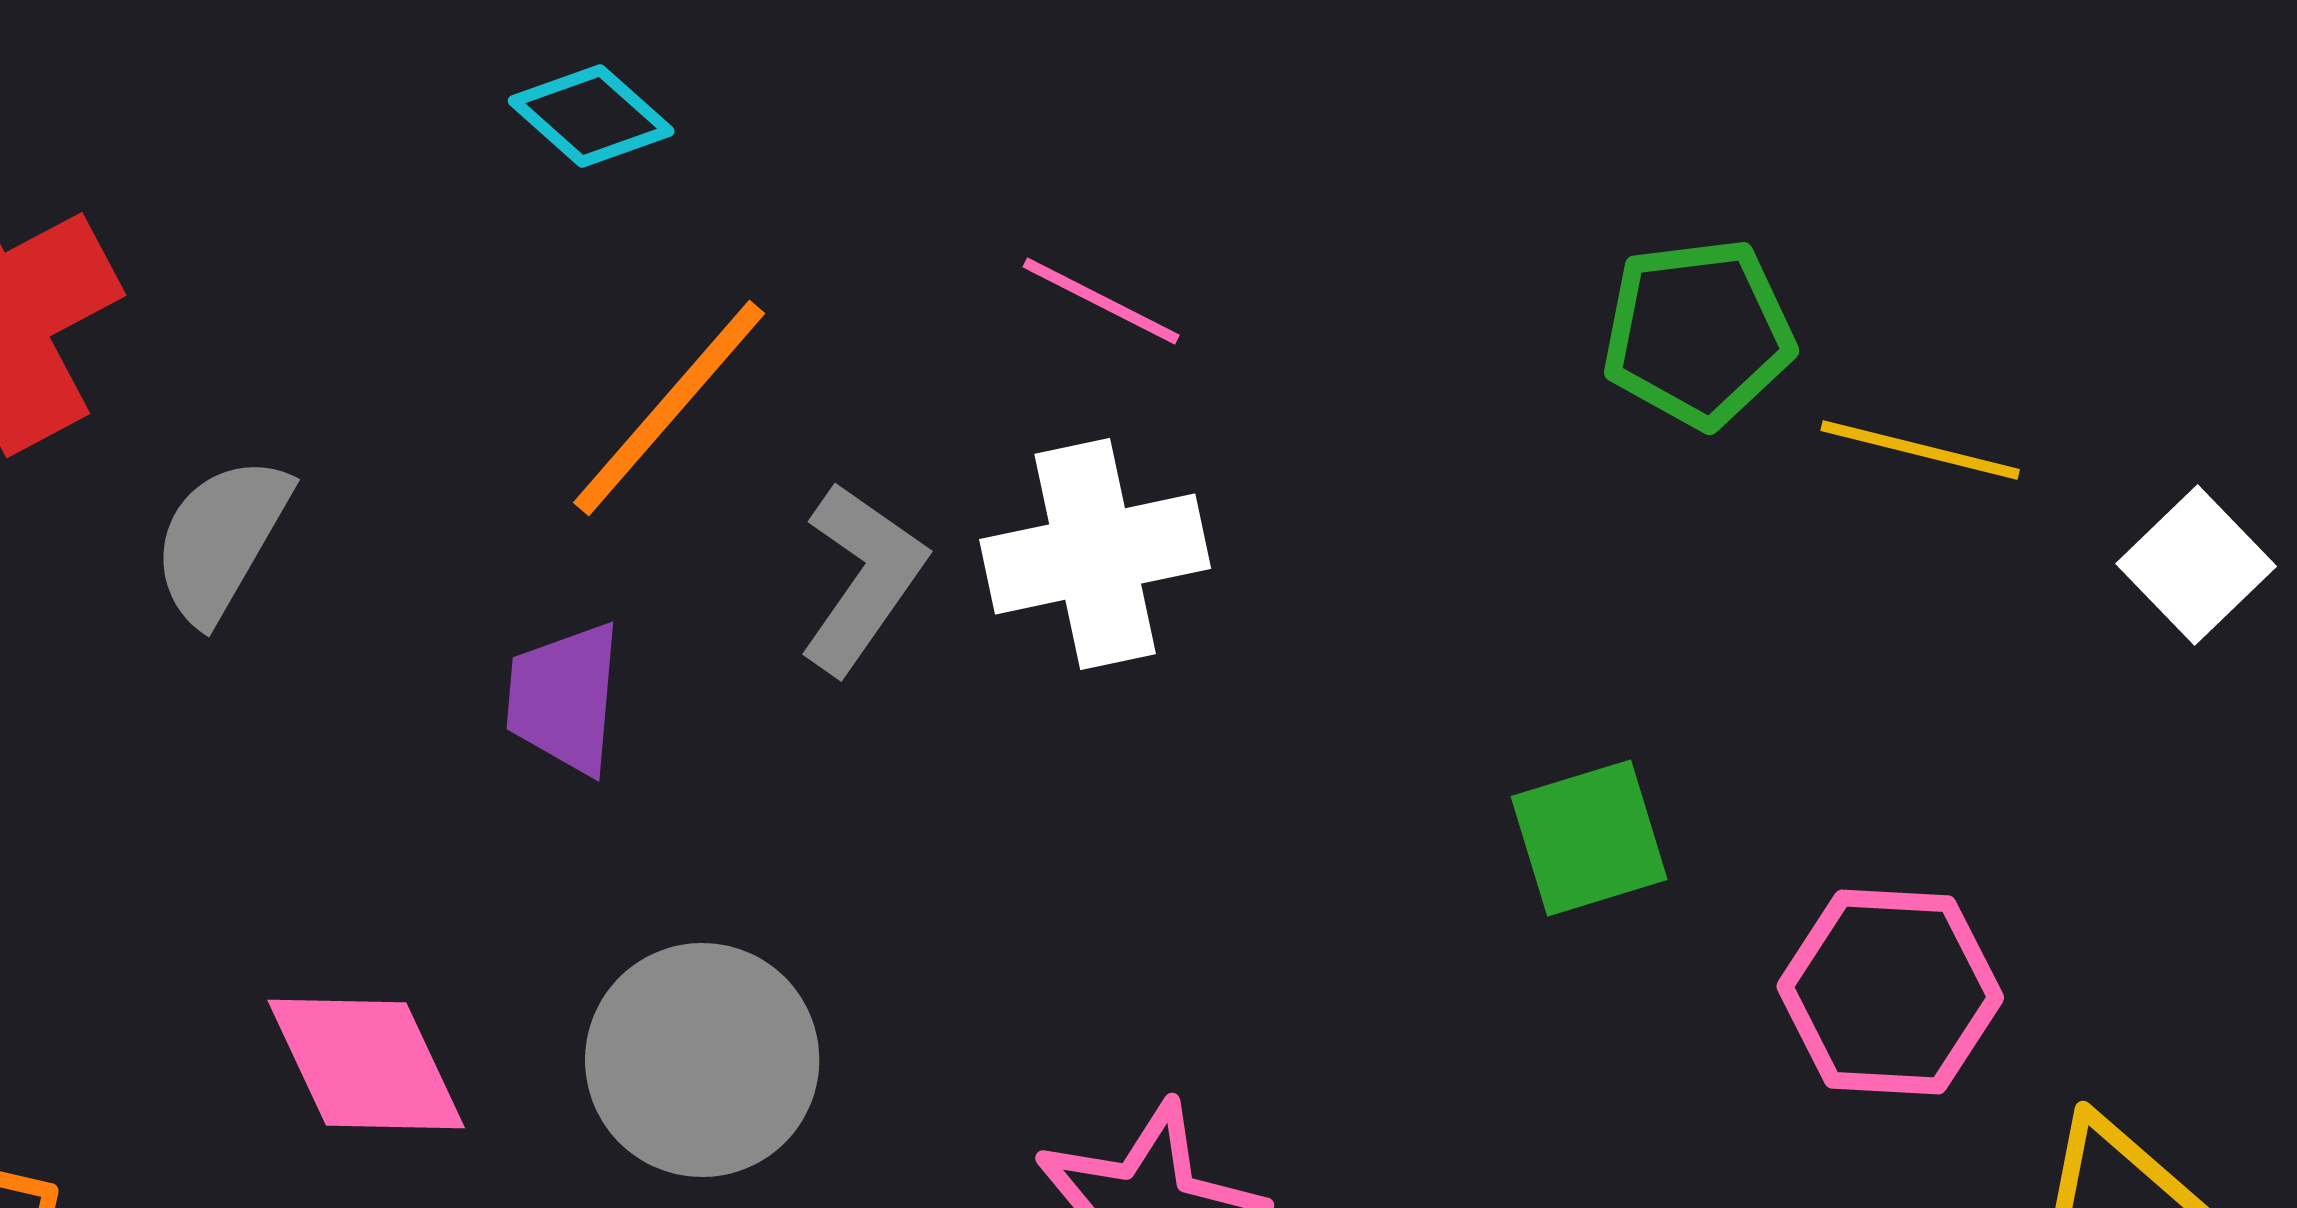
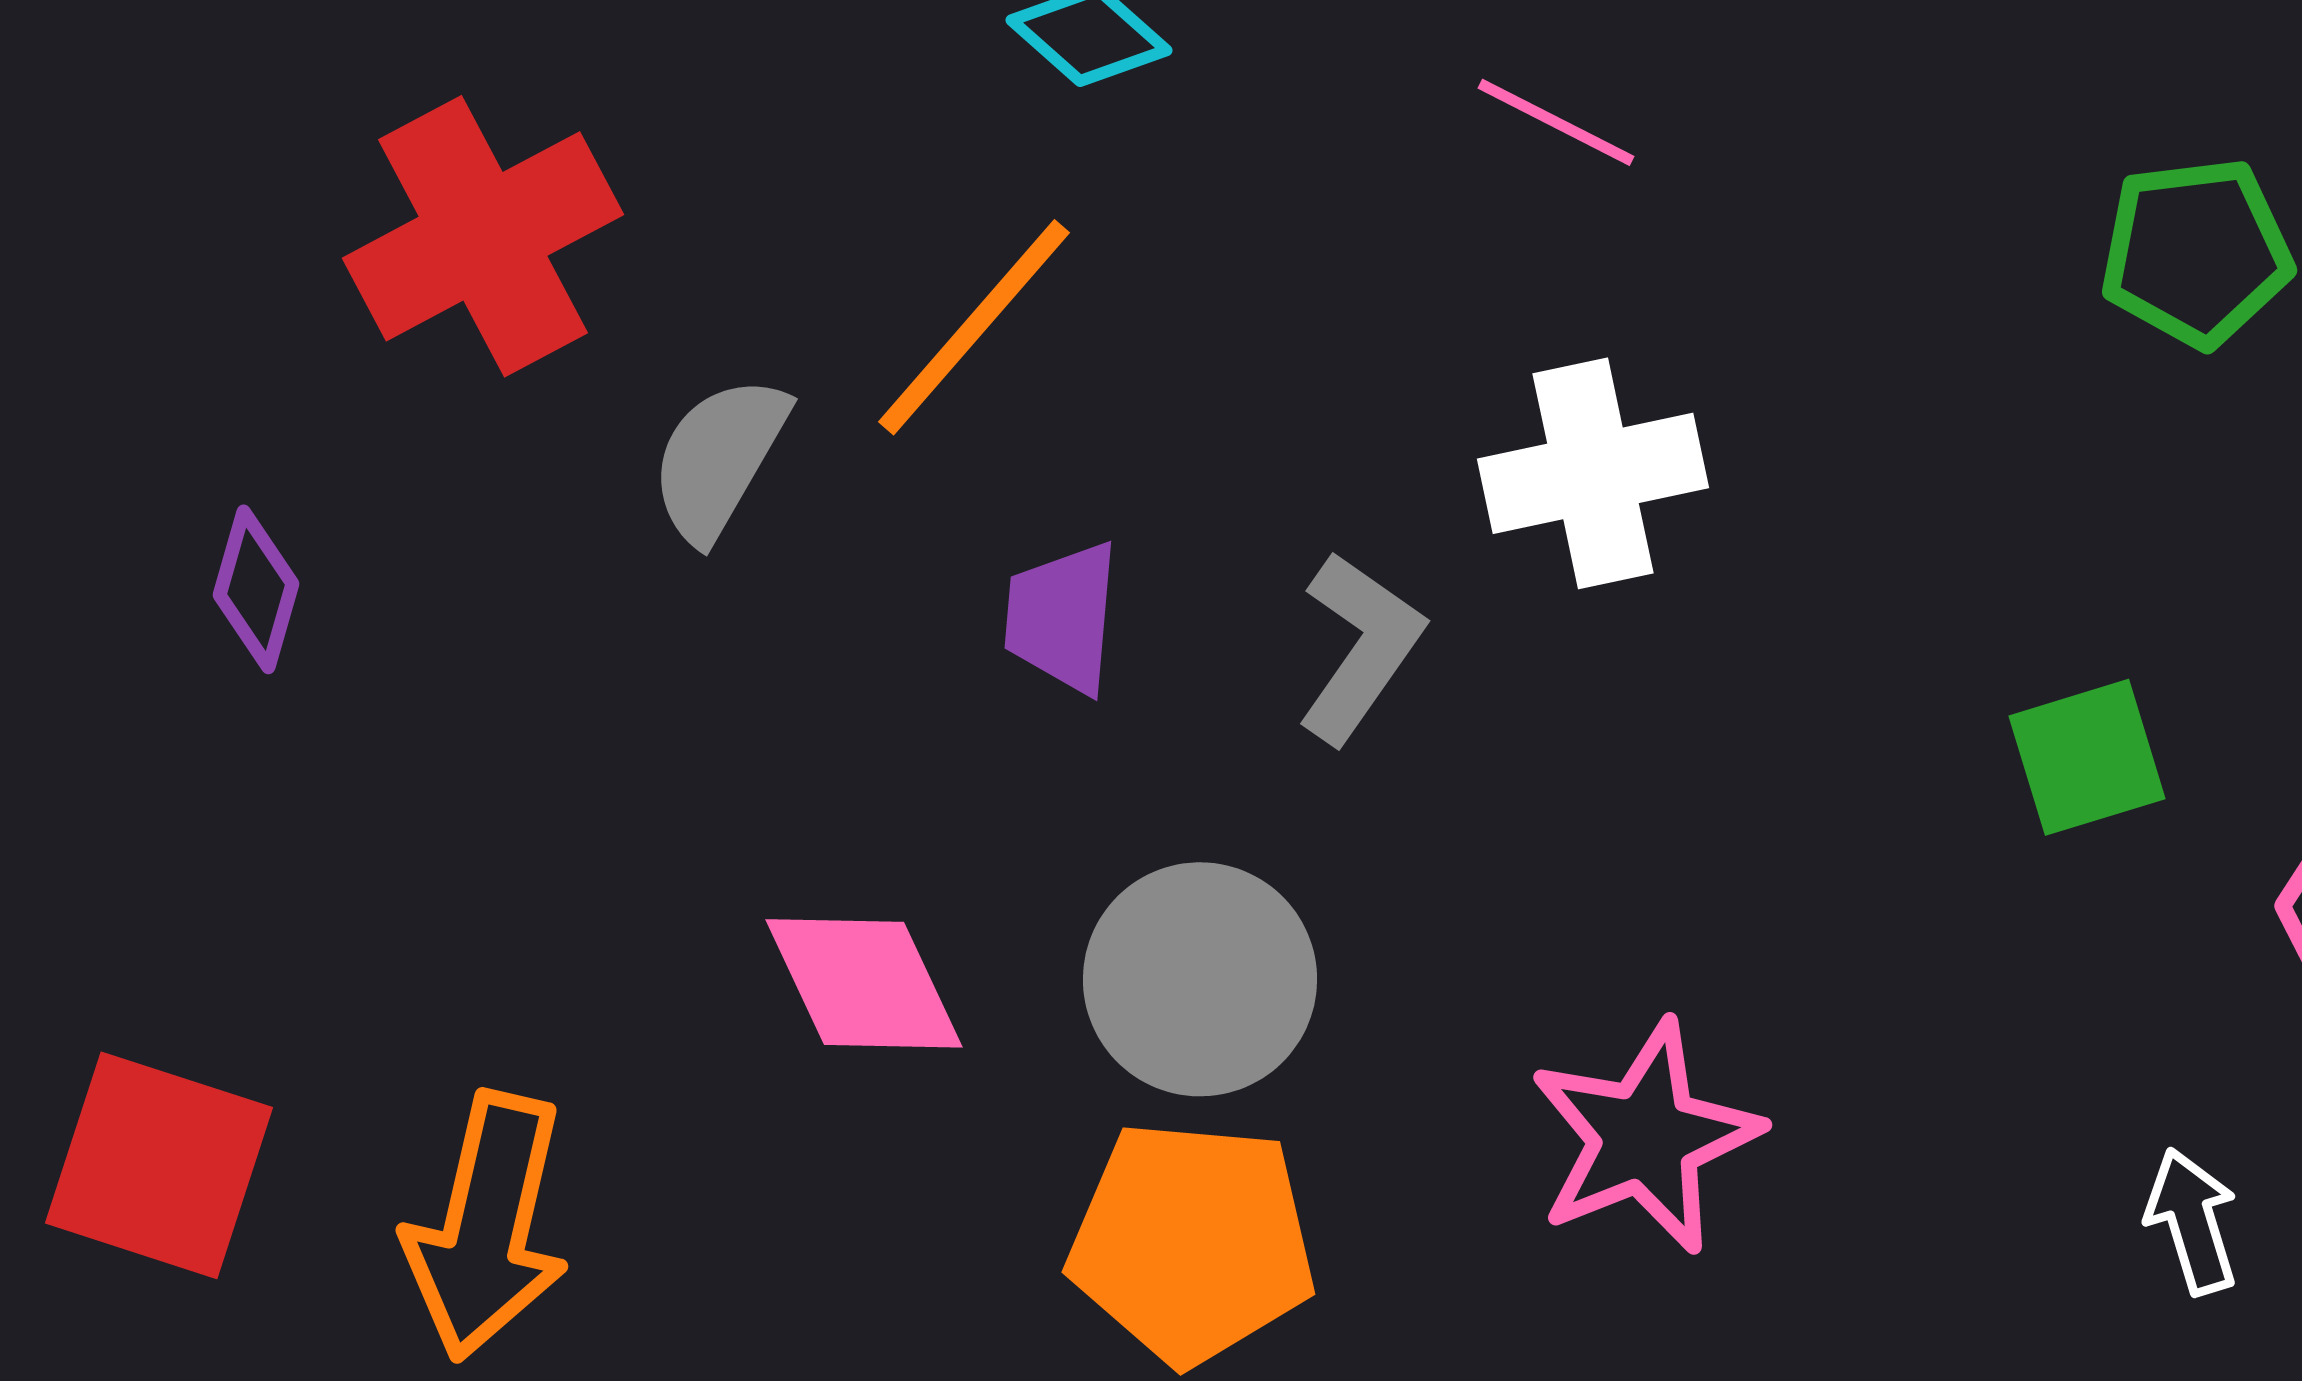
pink line: (1101, 301) -> (1556, 122), moved
orange line: (669, 408) -> (974, 327), moved
gray L-shape: (862, 578) -> (1360, 647), moved

